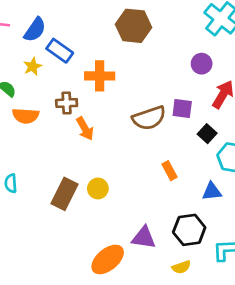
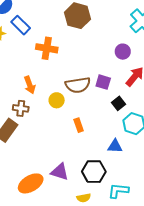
brown cross: (67, 103) -> (21, 108), moved
orange rectangle: (170, 171) -> (79, 125), moved
yellow circle: (98, 188) -> (57, 100), moved

